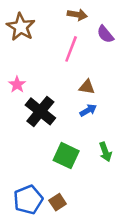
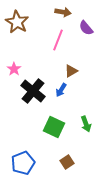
brown triangle: (87, 87) -> (71, 71), turned -40
blue arrow: (88, 110) -> (61, 90), moved, turned 152
brown square: (58, 202) -> (67, 162), moved

